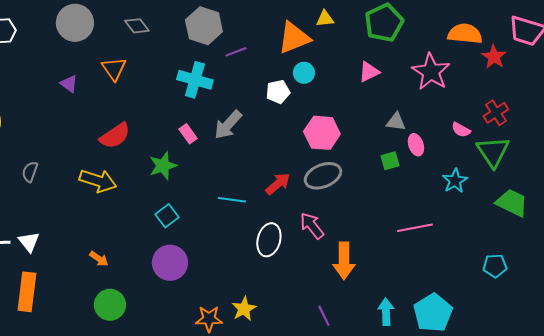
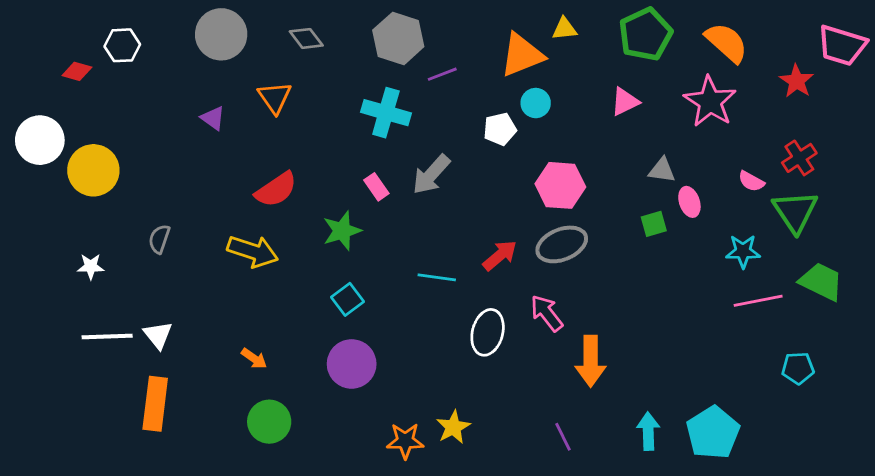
orange semicircle: (465, 34) -> (727, 43), moved, turned 36
cyan star: (455, 181) -> (743, 251), turned 30
pink line: (415, 228) -> (758, 301), moved

